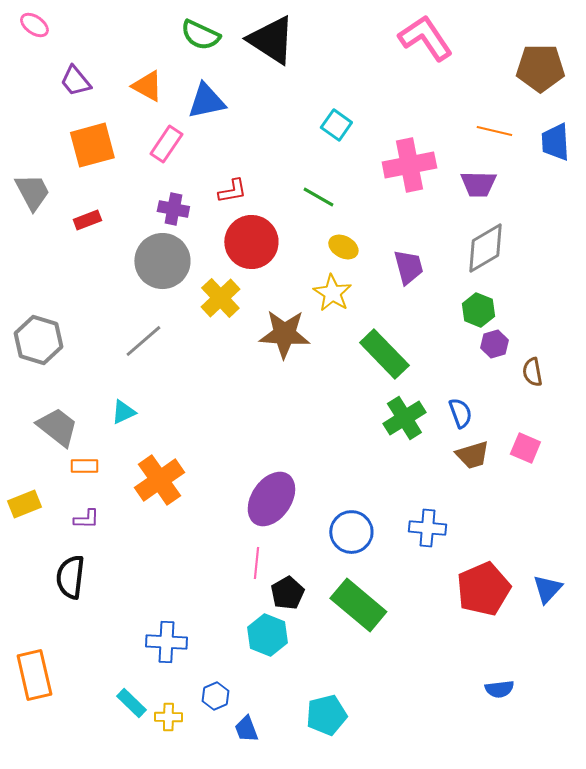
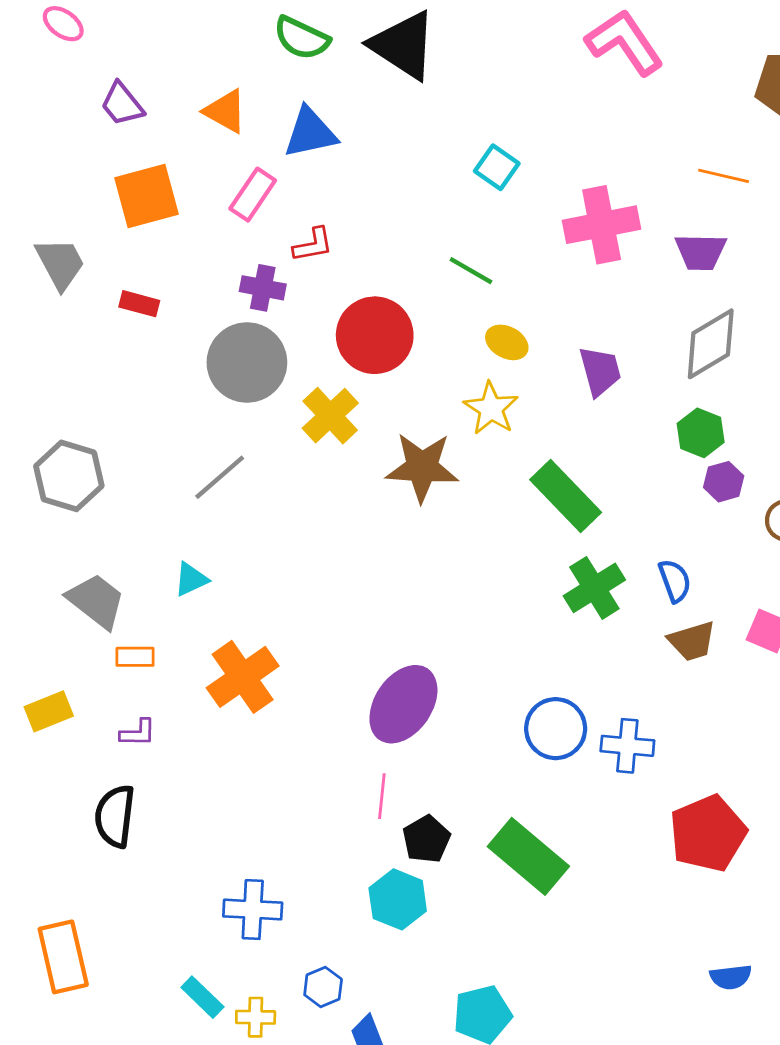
red L-shape: (232, 191) -> (313, 245), moved
red rectangle: (87, 220) -> (139, 304), turned 36
blue circle: (351, 532) -> (556, 729), moved

